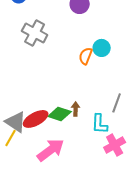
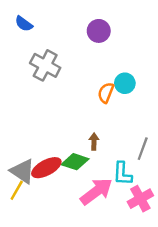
brown arrow: (76, 109) -> (94, 142), moved
pink arrow: (51, 150) -> (96, 191), moved

